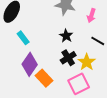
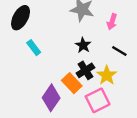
purple diamond: (30, 64) -> (51, 98), moved
orange rectangle: (44, 78) -> (72, 83), moved

